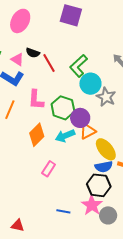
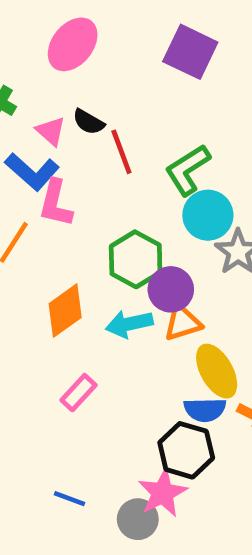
pink L-shape: (36, 100) -> (56, 203), moved
blue line: (63, 211) -> (69, 499), moved
gray circle: (108, 215) -> (138, 519), moved

